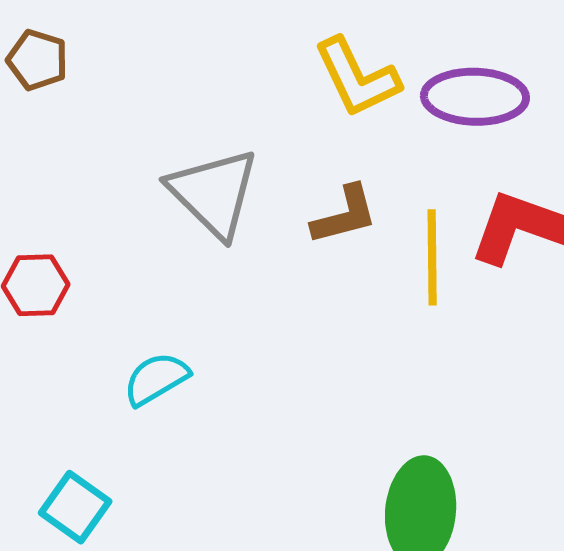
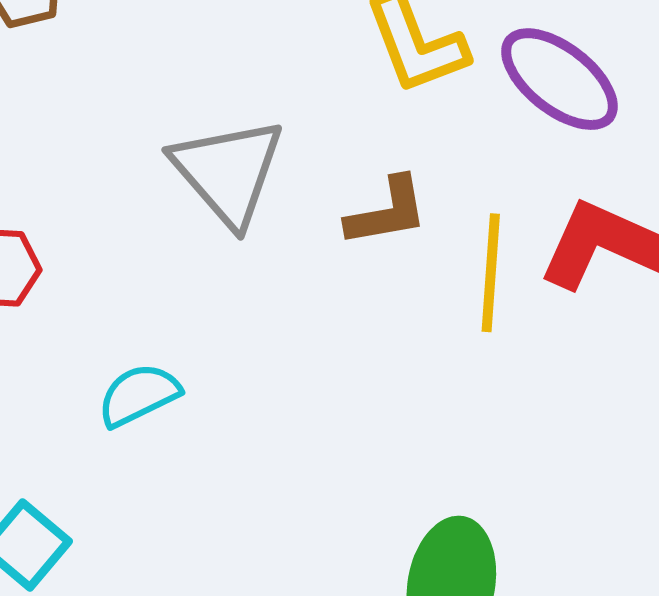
purple ellipse: (475, 97) -> (559, 79), turned 32

